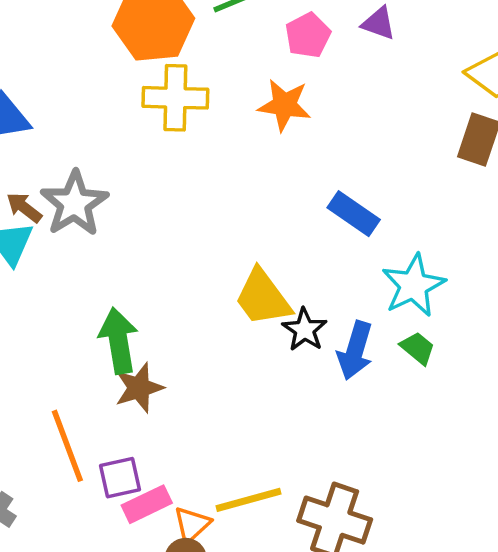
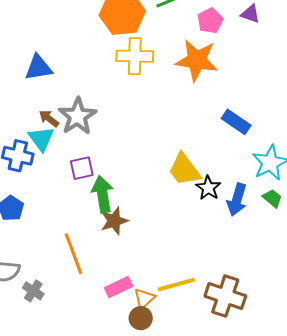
orange star: (284, 105) -> (197, 60), size x1.4
purple square: (120, 478) -> (82, 168), moved

